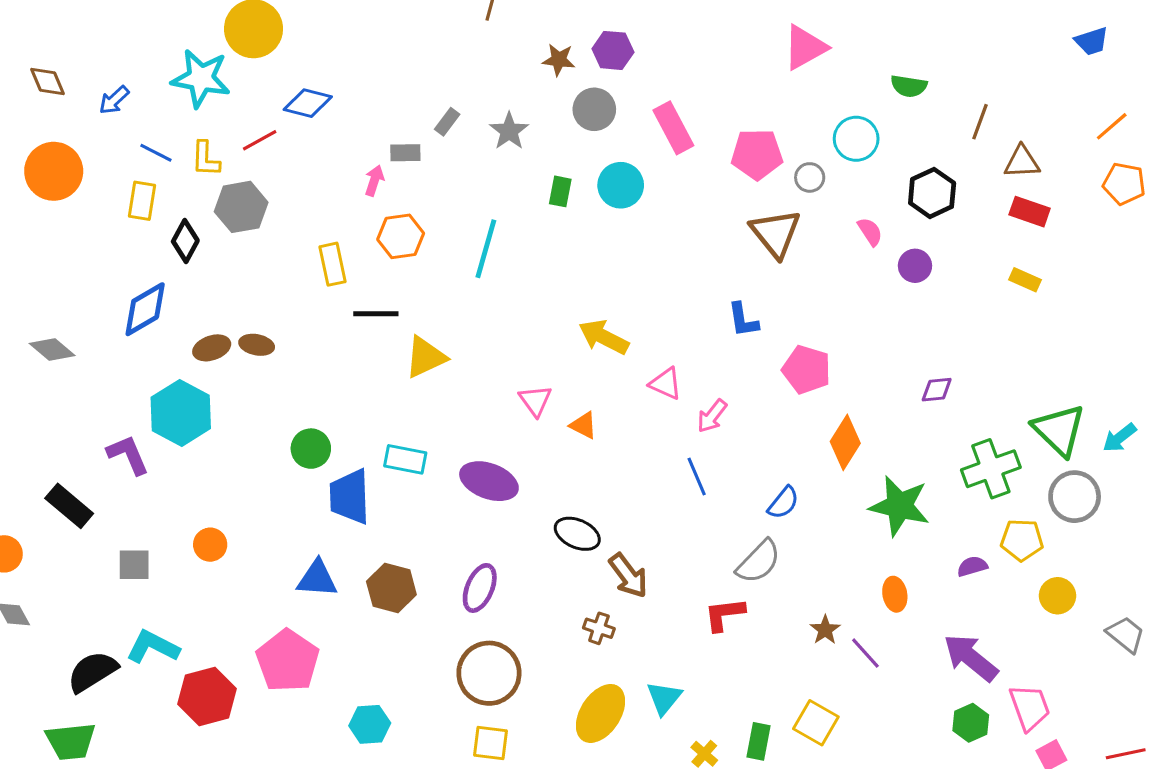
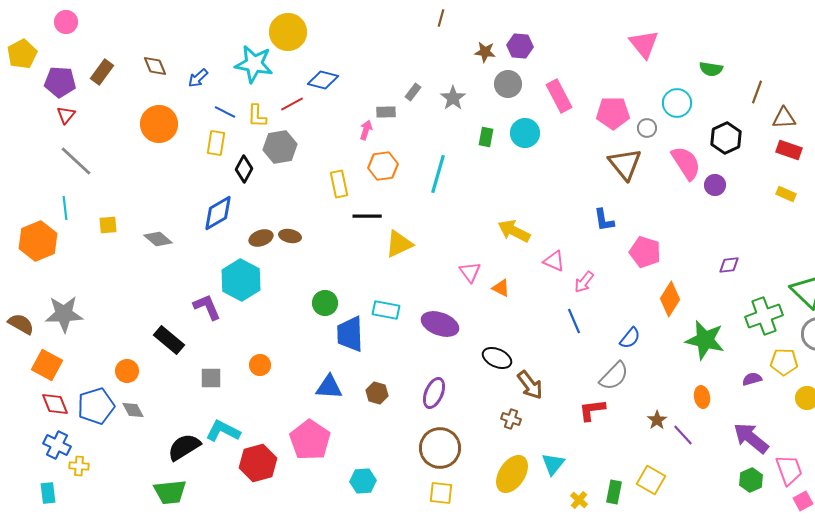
pink triangle: (805, 47) -> (644, 44), turned -40
pink semicircle: (870, 232) -> (686, 163), size x1.8
brown hexagon: (391, 588) -> (377, 393), size x0.7

